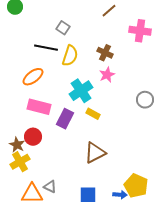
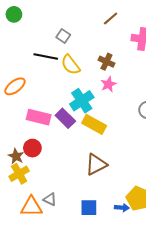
yellow semicircle: (70, 56) -> (70, 65), turned 125
orange ellipse: (33, 77) -> (15, 86), moved
yellow rectangle: (93, 114) -> (94, 124), size x1.6
purple rectangle: (65, 119) -> (65, 118), moved, turned -72

